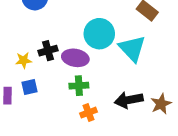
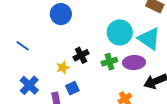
purple ellipse: (75, 58) -> (134, 63), moved
green cross: (79, 86) -> (109, 62), moved

